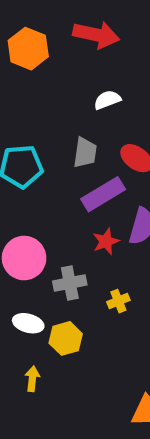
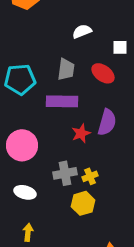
purple rectangle: (103, 194) -> (62, 101), moved, turned 32
gray cross: (70, 283) -> (65, 173), moved
yellow hexagon: (66, 338) -> (83, 203), moved

